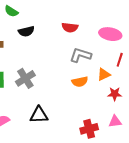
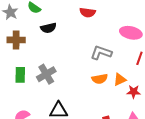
red semicircle: (70, 27) -> (87, 12), moved
orange triangle: (104, 74) -> (120, 80), moved

